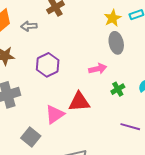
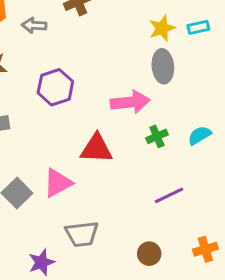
pink arrow: (98, 69) -> (130, 102), size x1.4
pink triangle: (55, 114) -> (58, 183), moved
purple line: (130, 127) -> (169, 195), turned -48

